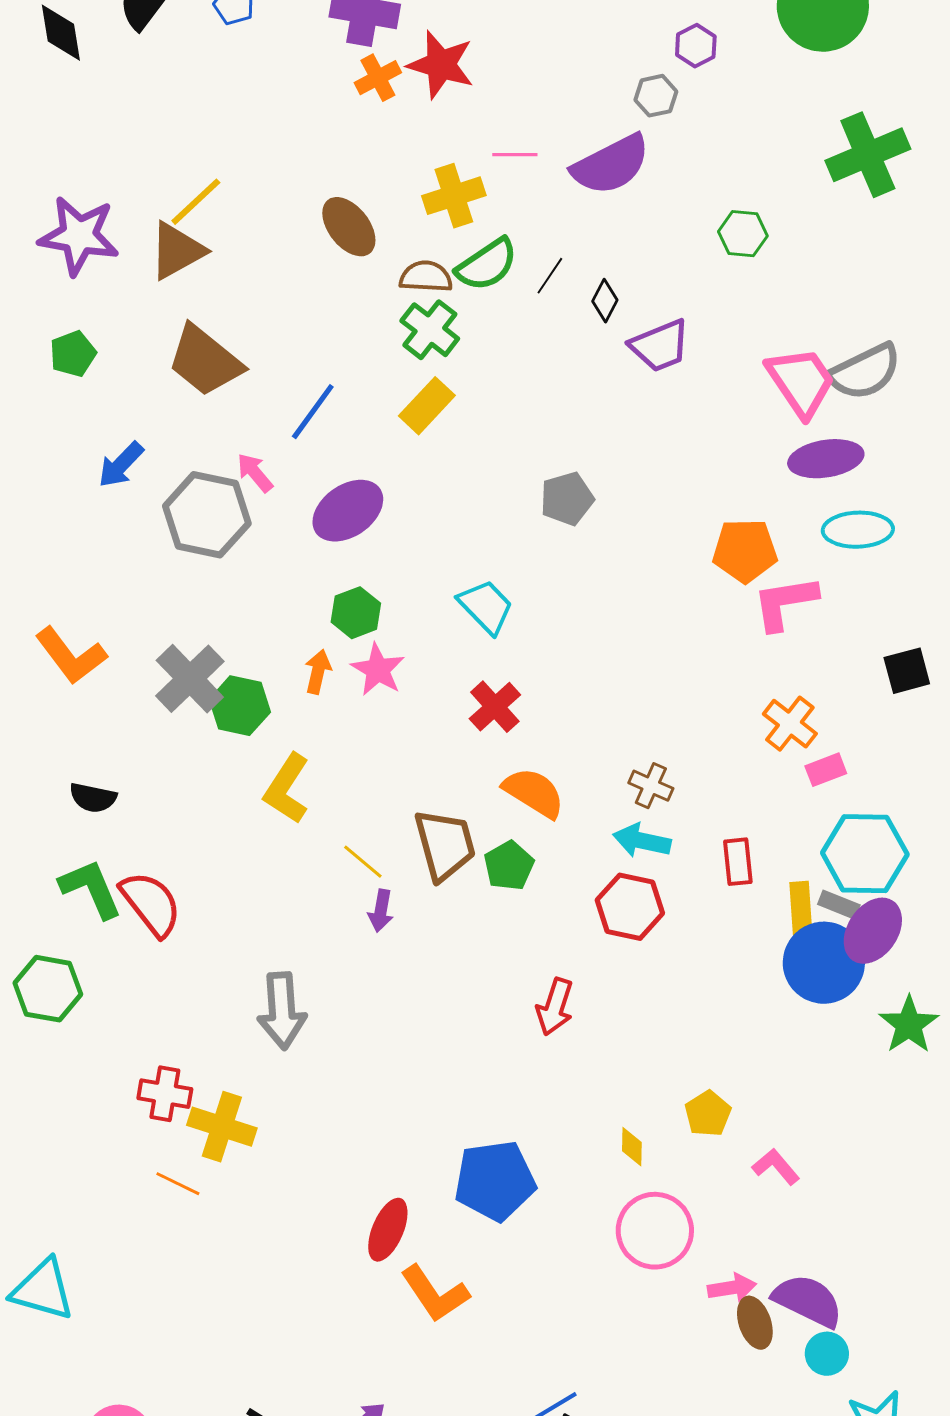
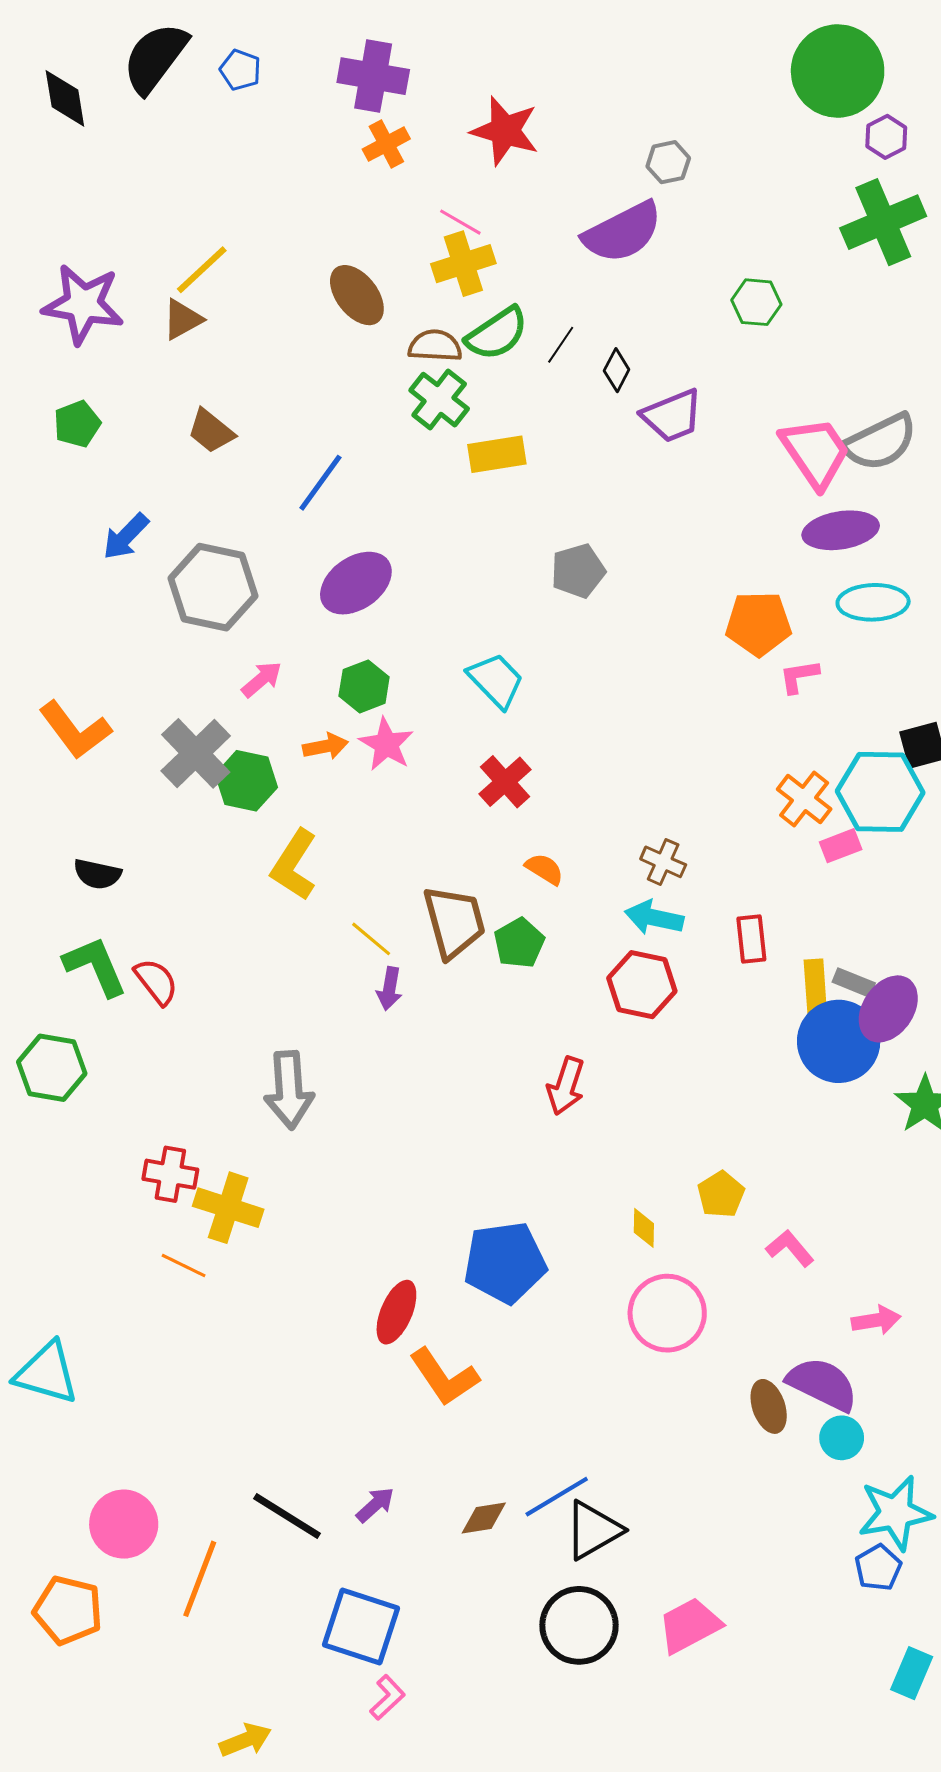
purple hexagon: (696, 46) -> (886, 137), moved
red star: (441, 65) -> (505, 131), moved
pink line: (515, 155) -> (460, 222), moved, turned 30
brown triangle: (177, 251) -> (183, 319), size x0.7
brown trapezoid: (205, 361) -> (211, 431), size x0.6
yellow rectangle: (427, 406) -> (497, 454), moved, turned 38
pink arrow: (255, 473) -> (262, 679), moved, turned 90
pink L-shape: (785, 603) -> (799, 676), size x0.6
orange arrow: (318, 672) -> (325, 746), turned 66
orange semicircle: (534, 793) -> (545, 869), size x0.6
cyan hexagon: (865, 854) -> (880, 792), moved
red semicircle: (151, 904) -> (156, 982), size x0.7
pink arrow: (732, 1288) -> (876, 1320), moved

